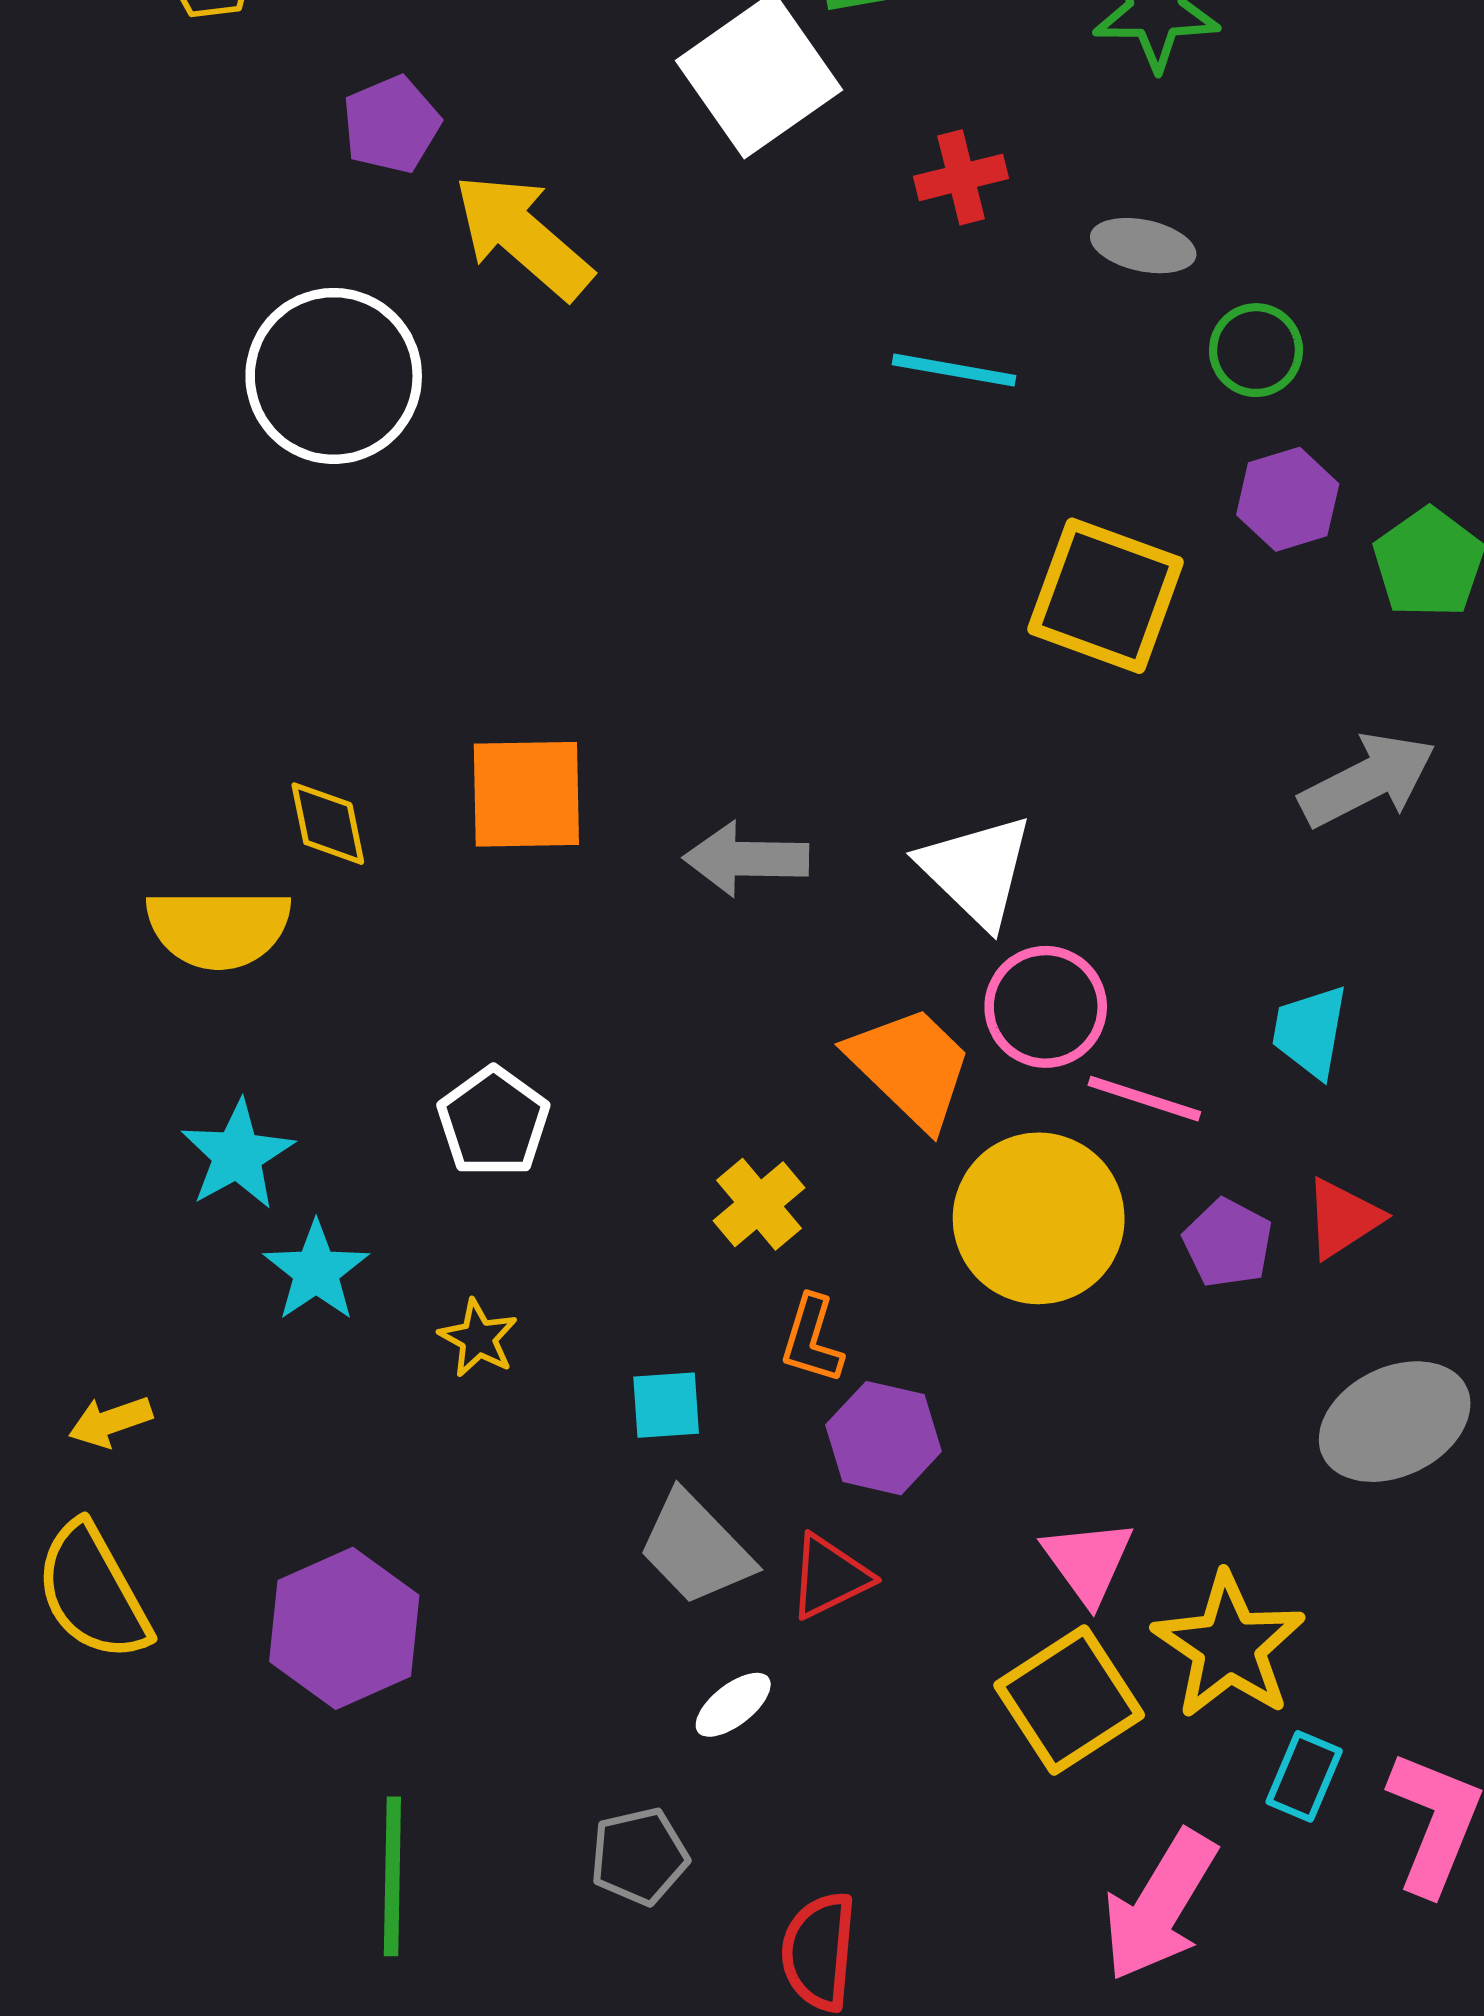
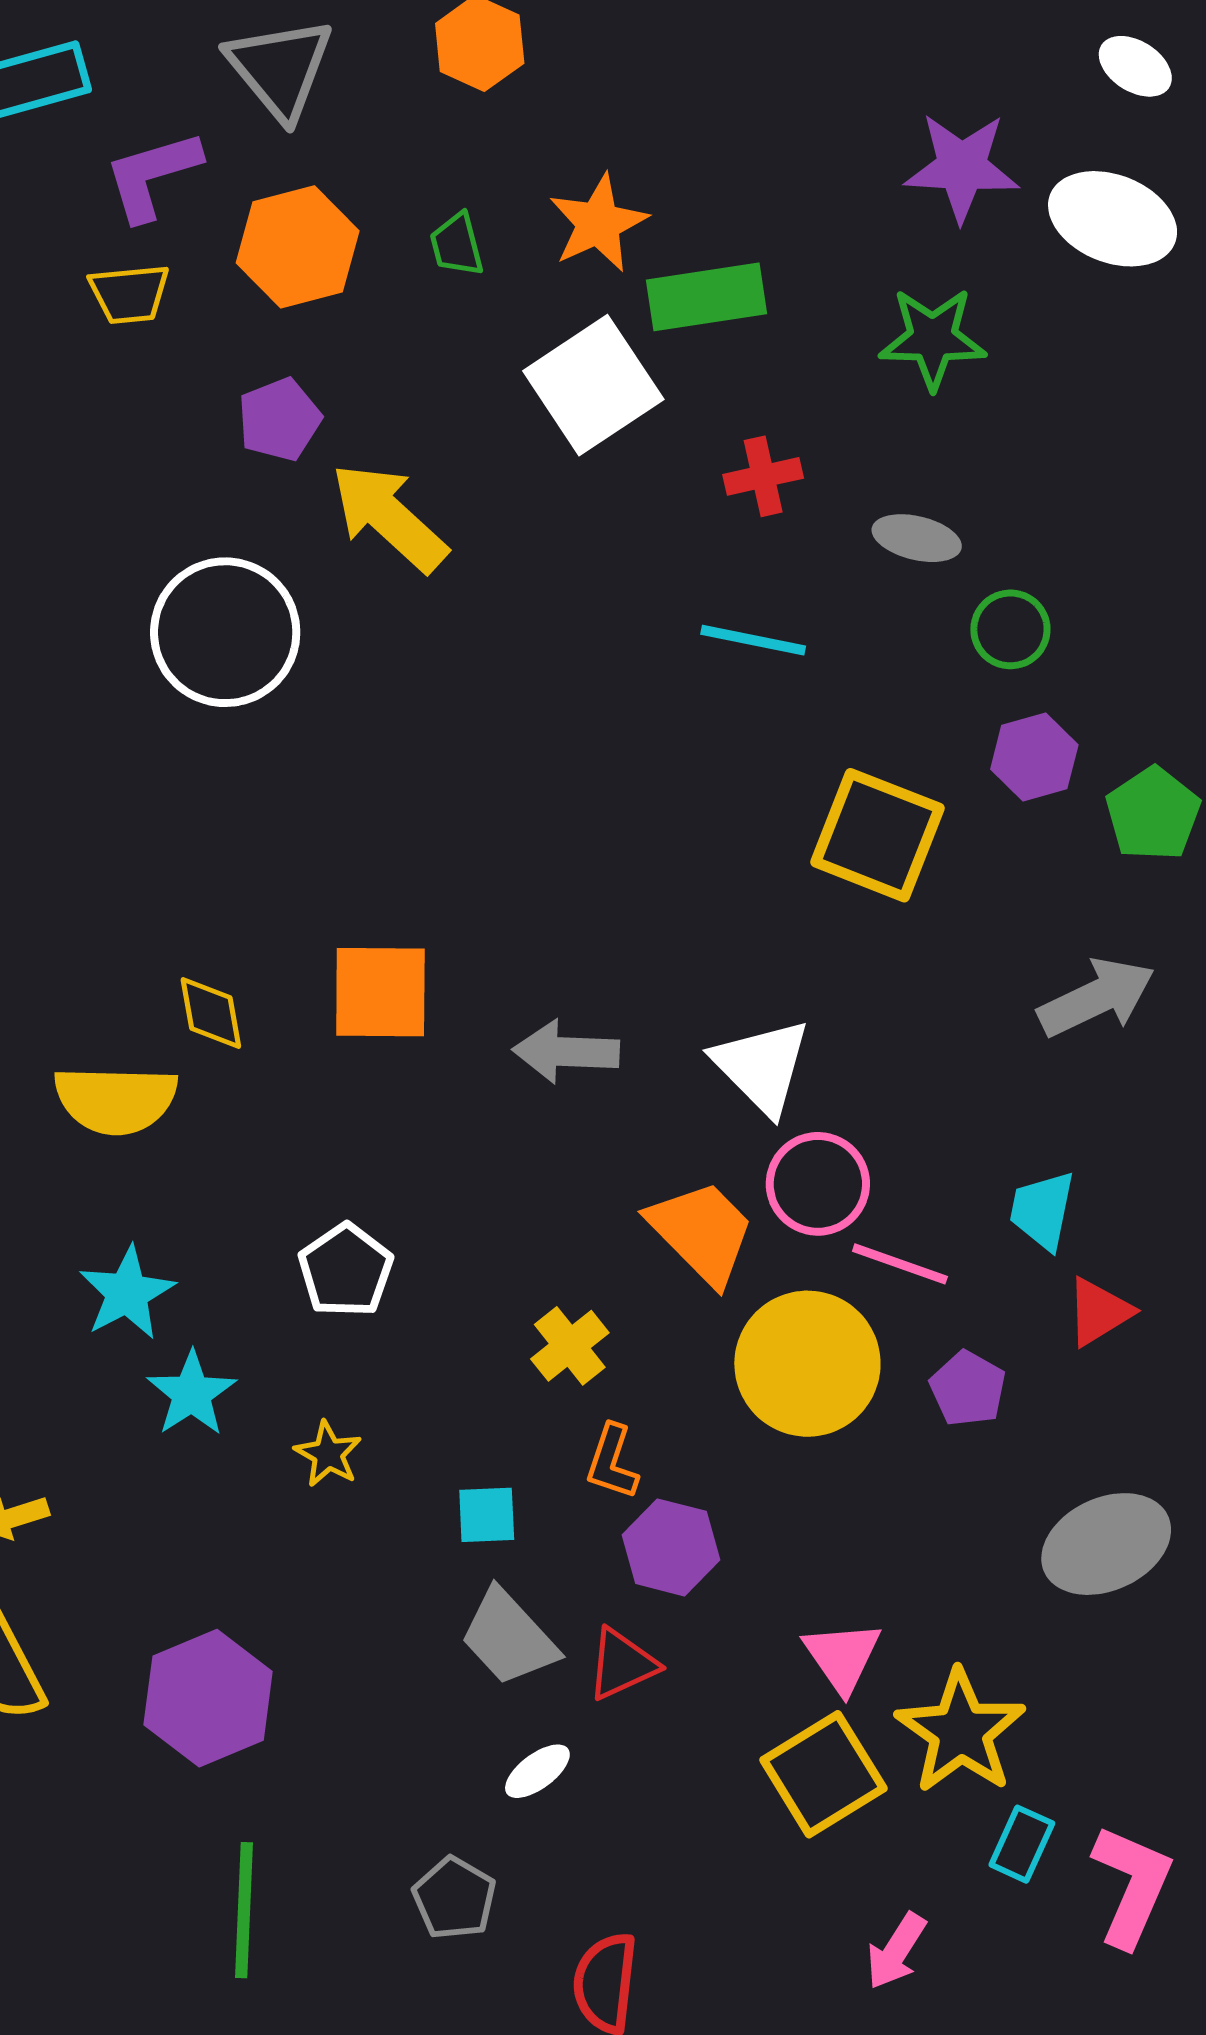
red triangle: (1343, 1218) -> (1099, 1312), moved
gray pentagon: (639, 1856) -> (454, 1898), turned -30
pink arrow: (1160, 1906) -> (896, 1951), size x0.6

